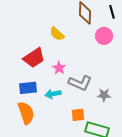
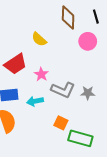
gray star: (104, 95) -> (88, 93), moved
orange square: (78, 115) -> (61, 123), turned 32

